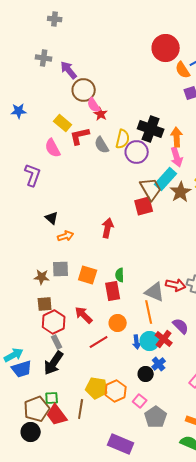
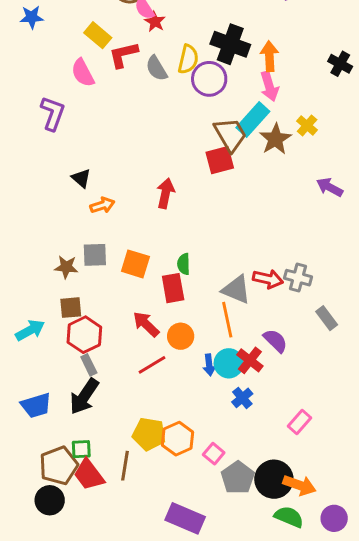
red arrow: (84, 315) -> (146, 324), moved
cyan arrow: (14, 355) -> (30, 330), moved
black circle: (146, 374) -> (274, 479), moved, size x1.6

